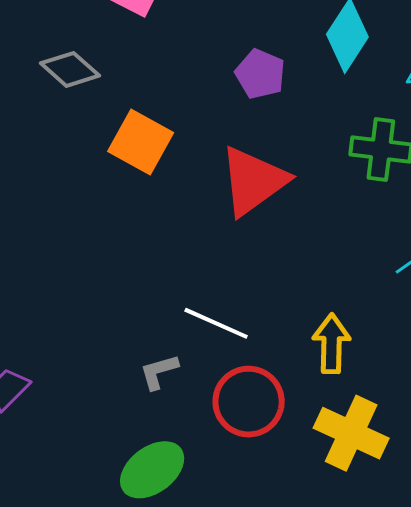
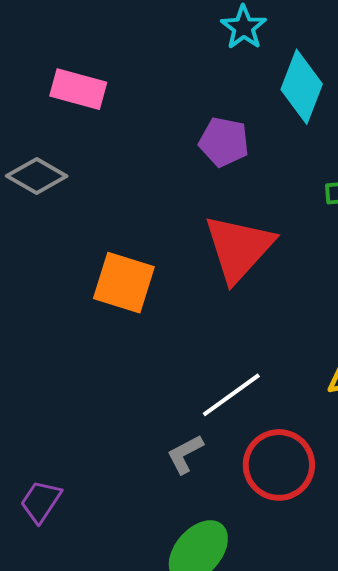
orange square: (141, 142) -> (124, 283), moved
white line: (216, 323) -> (231, 395), turned -48

